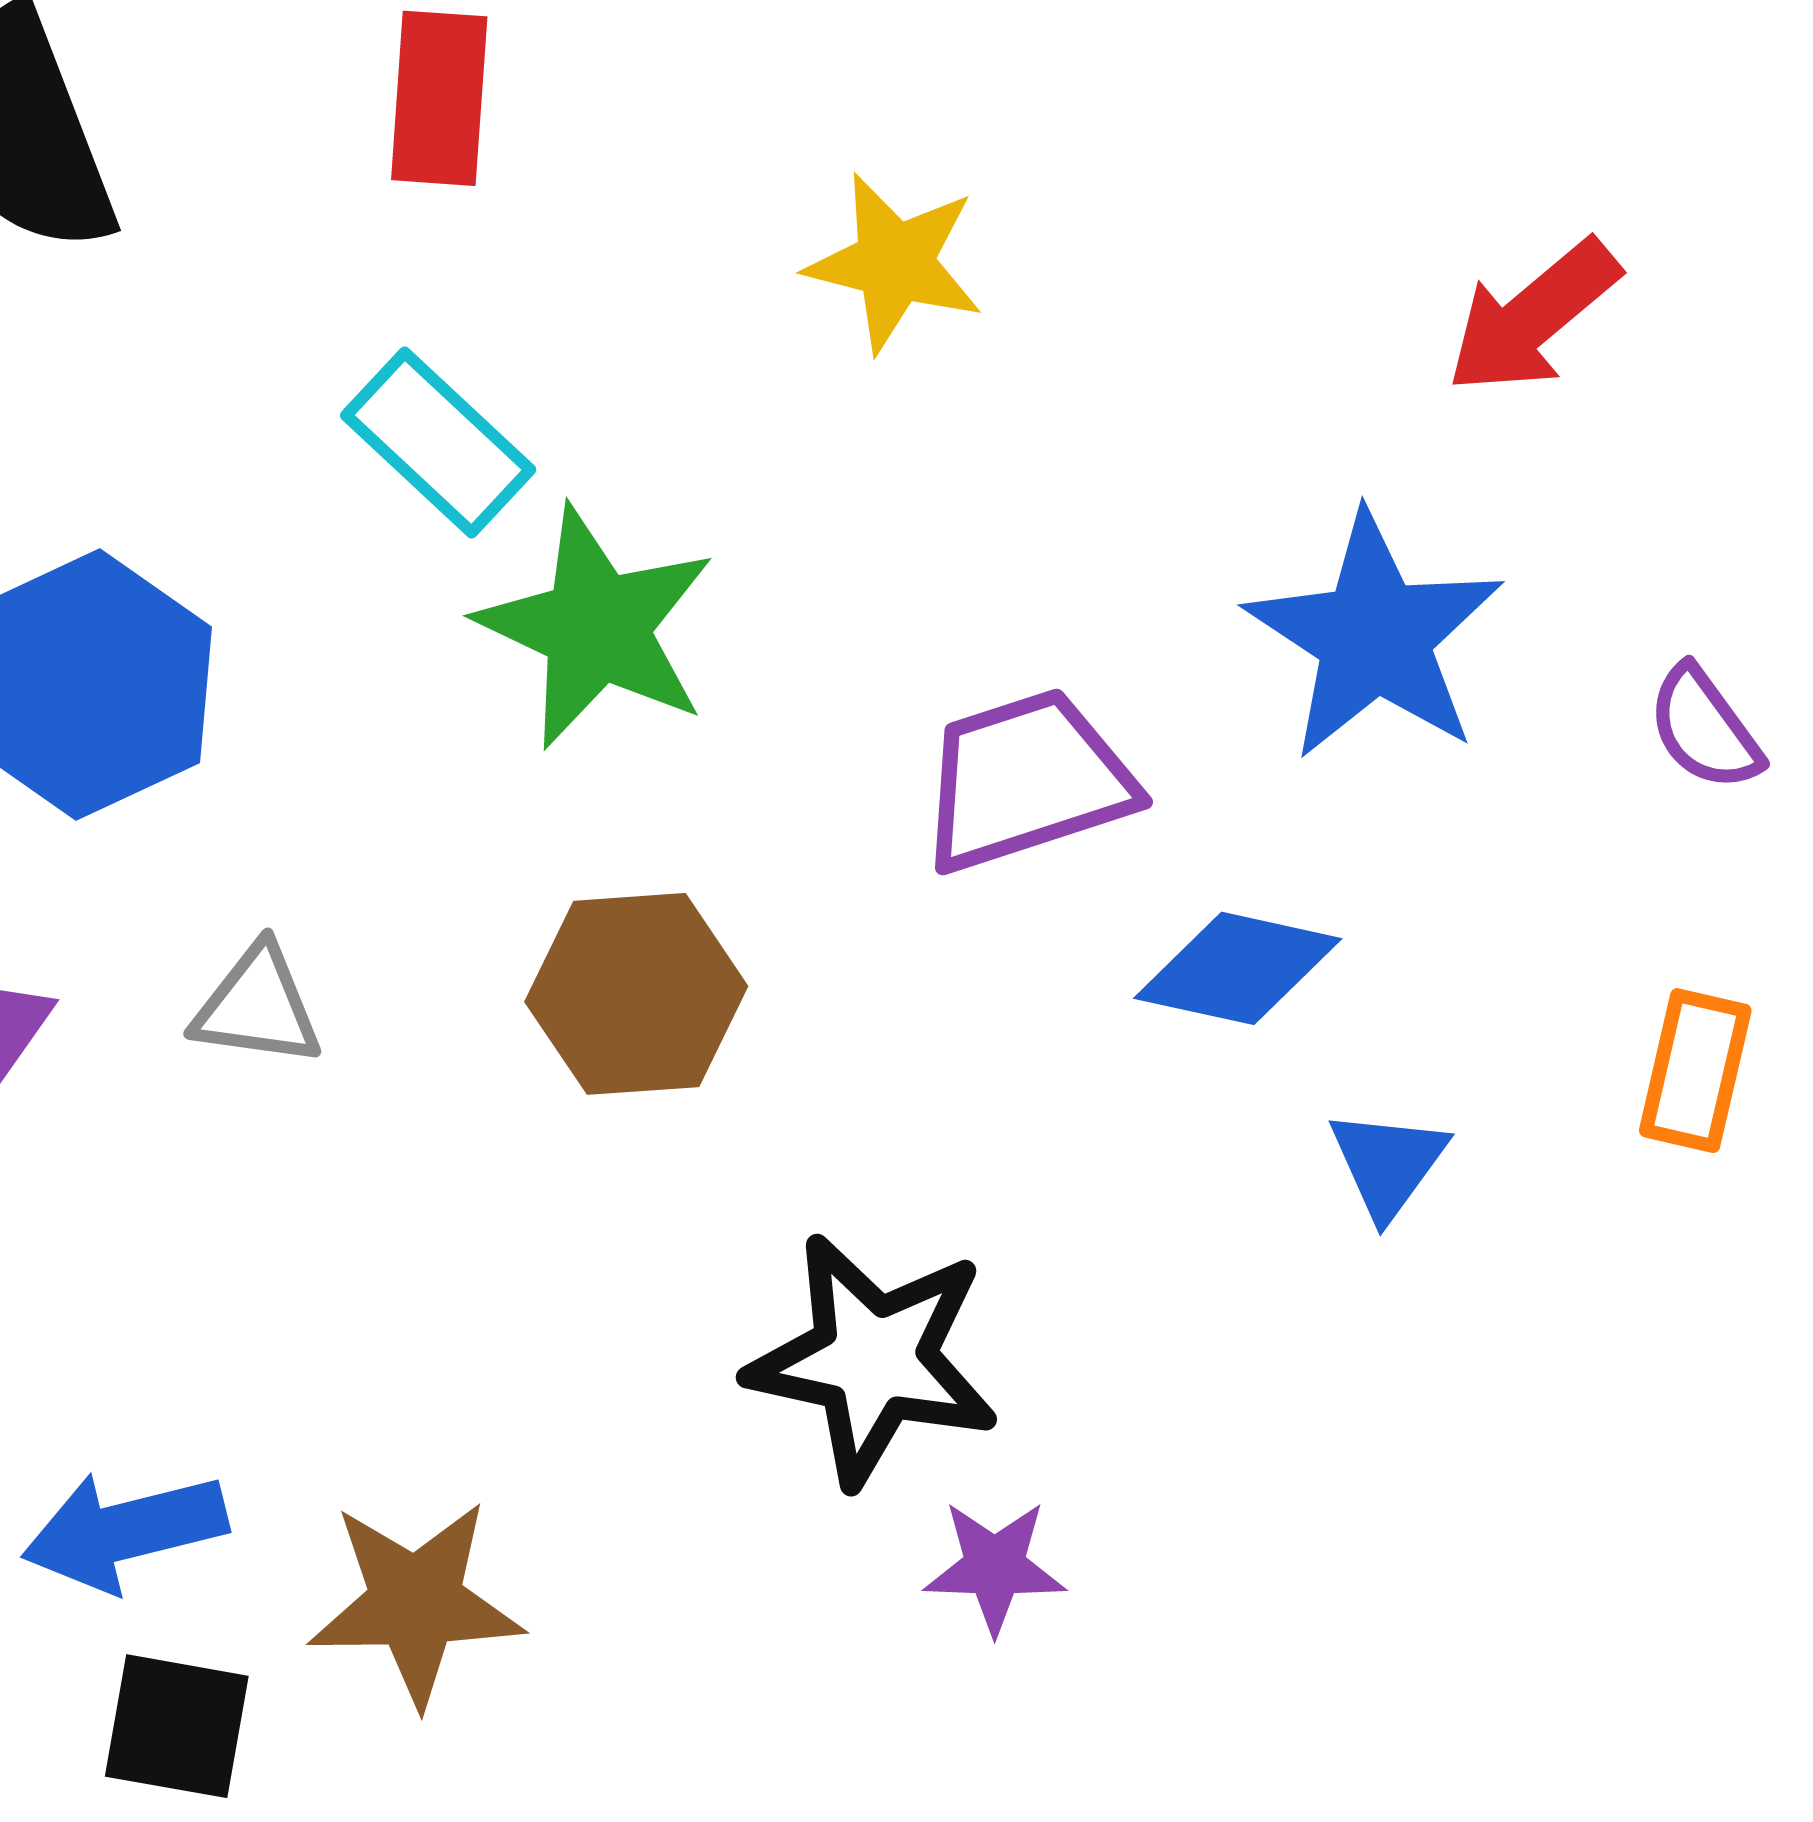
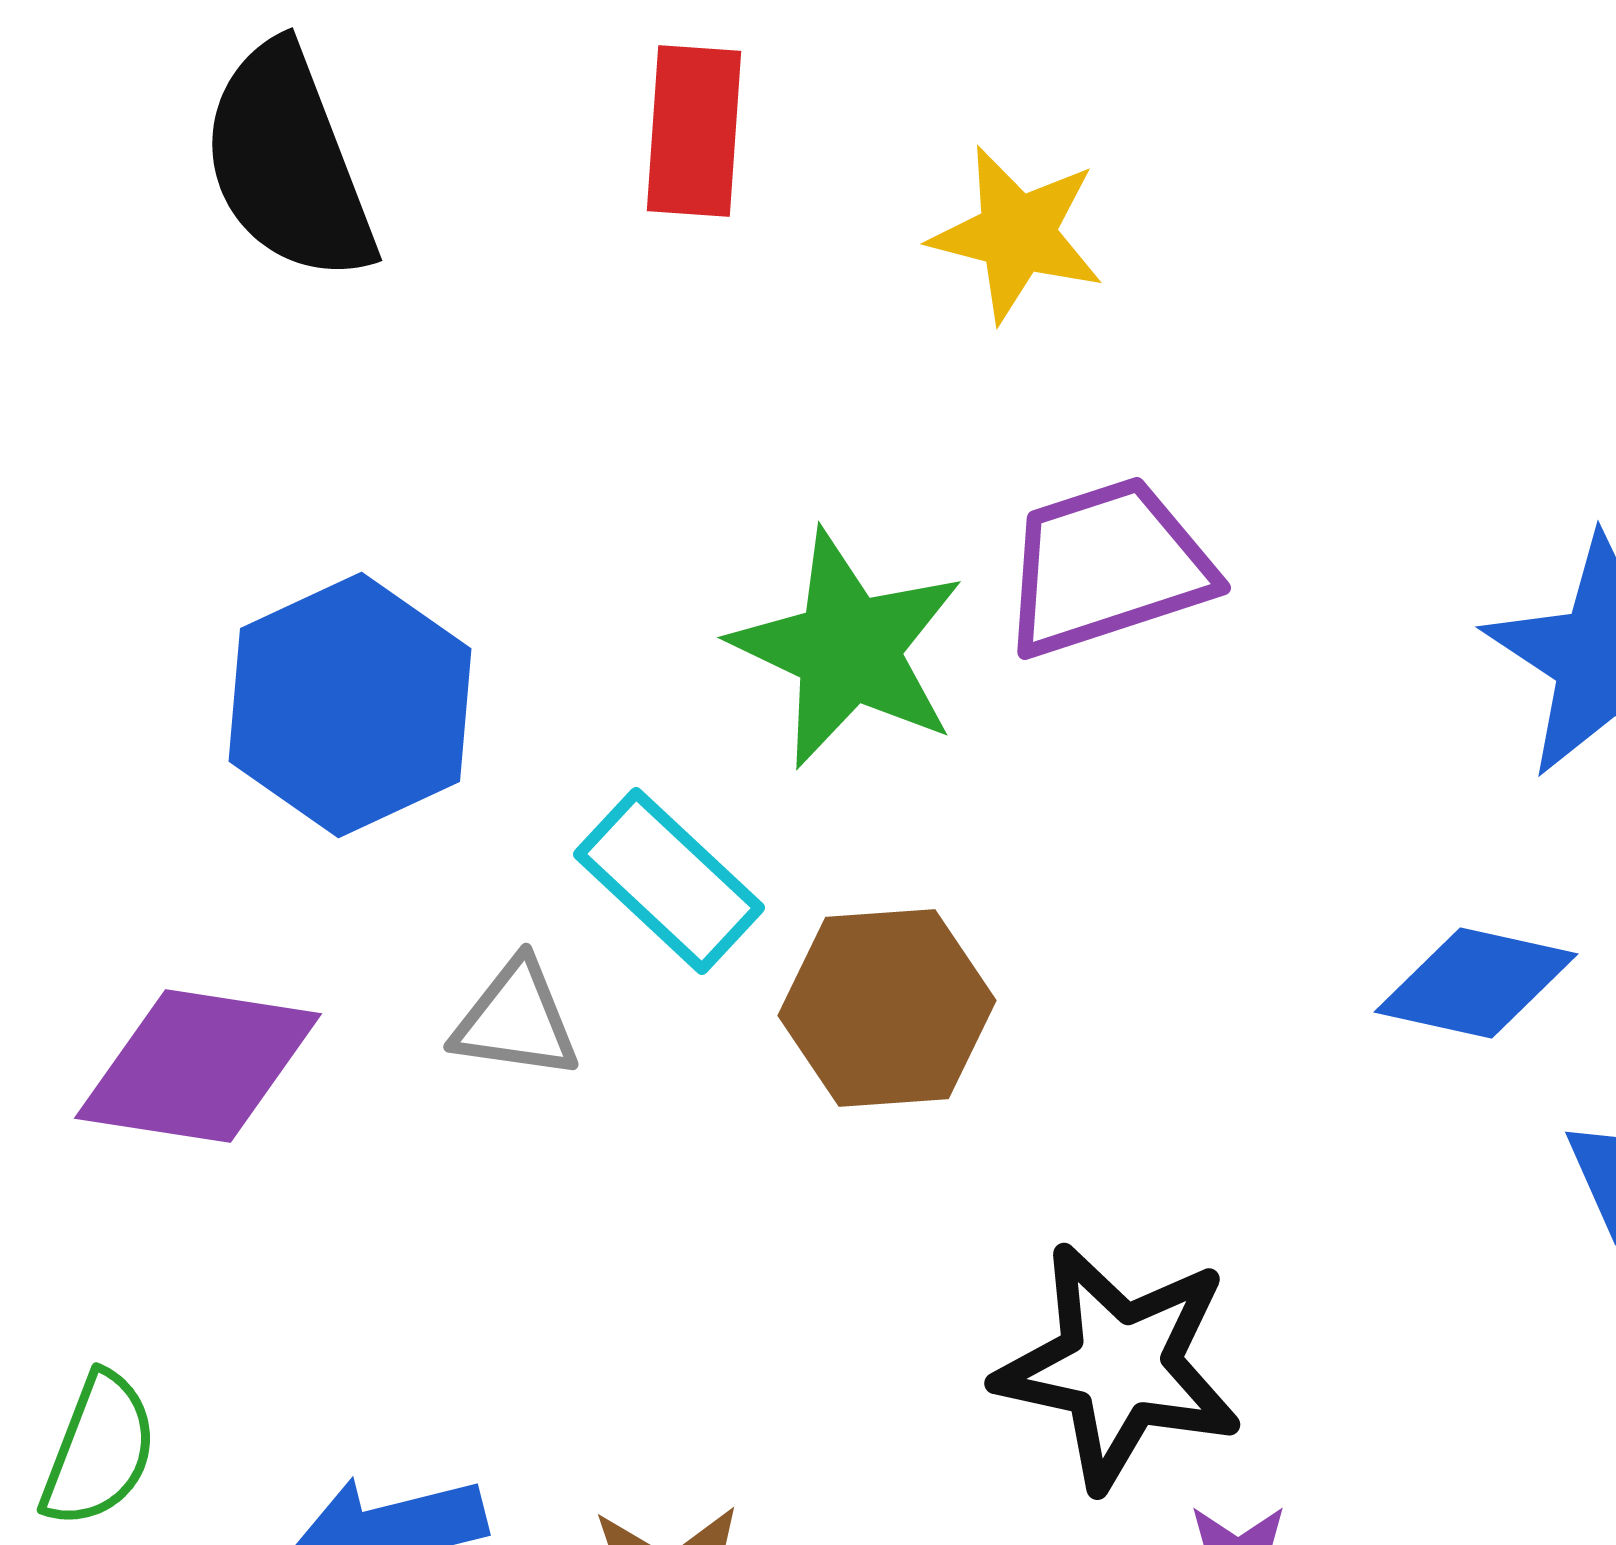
yellow star: (895, 263) -> (1017, 234), moved
cyan rectangle: (438, 443) -> (669, 881), moved
purple trapezoid: (1026, 781) -> (1107, 567), moved

